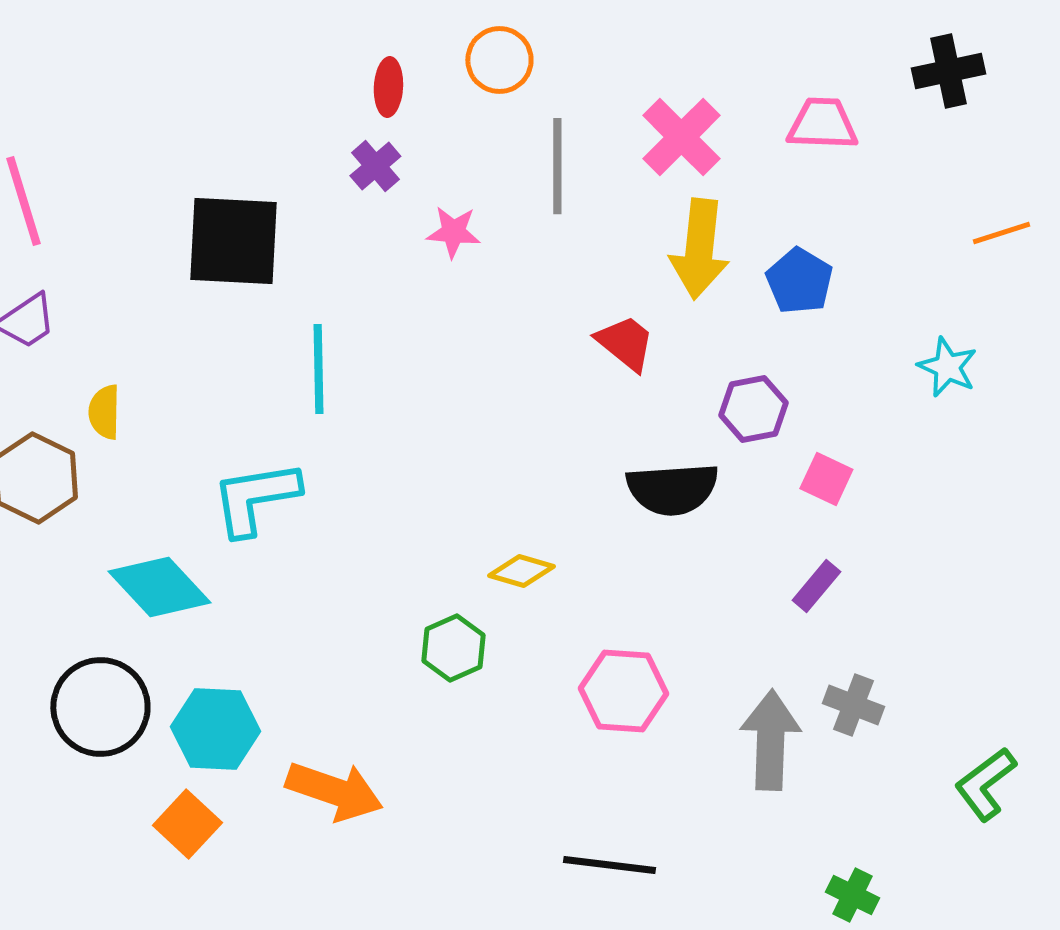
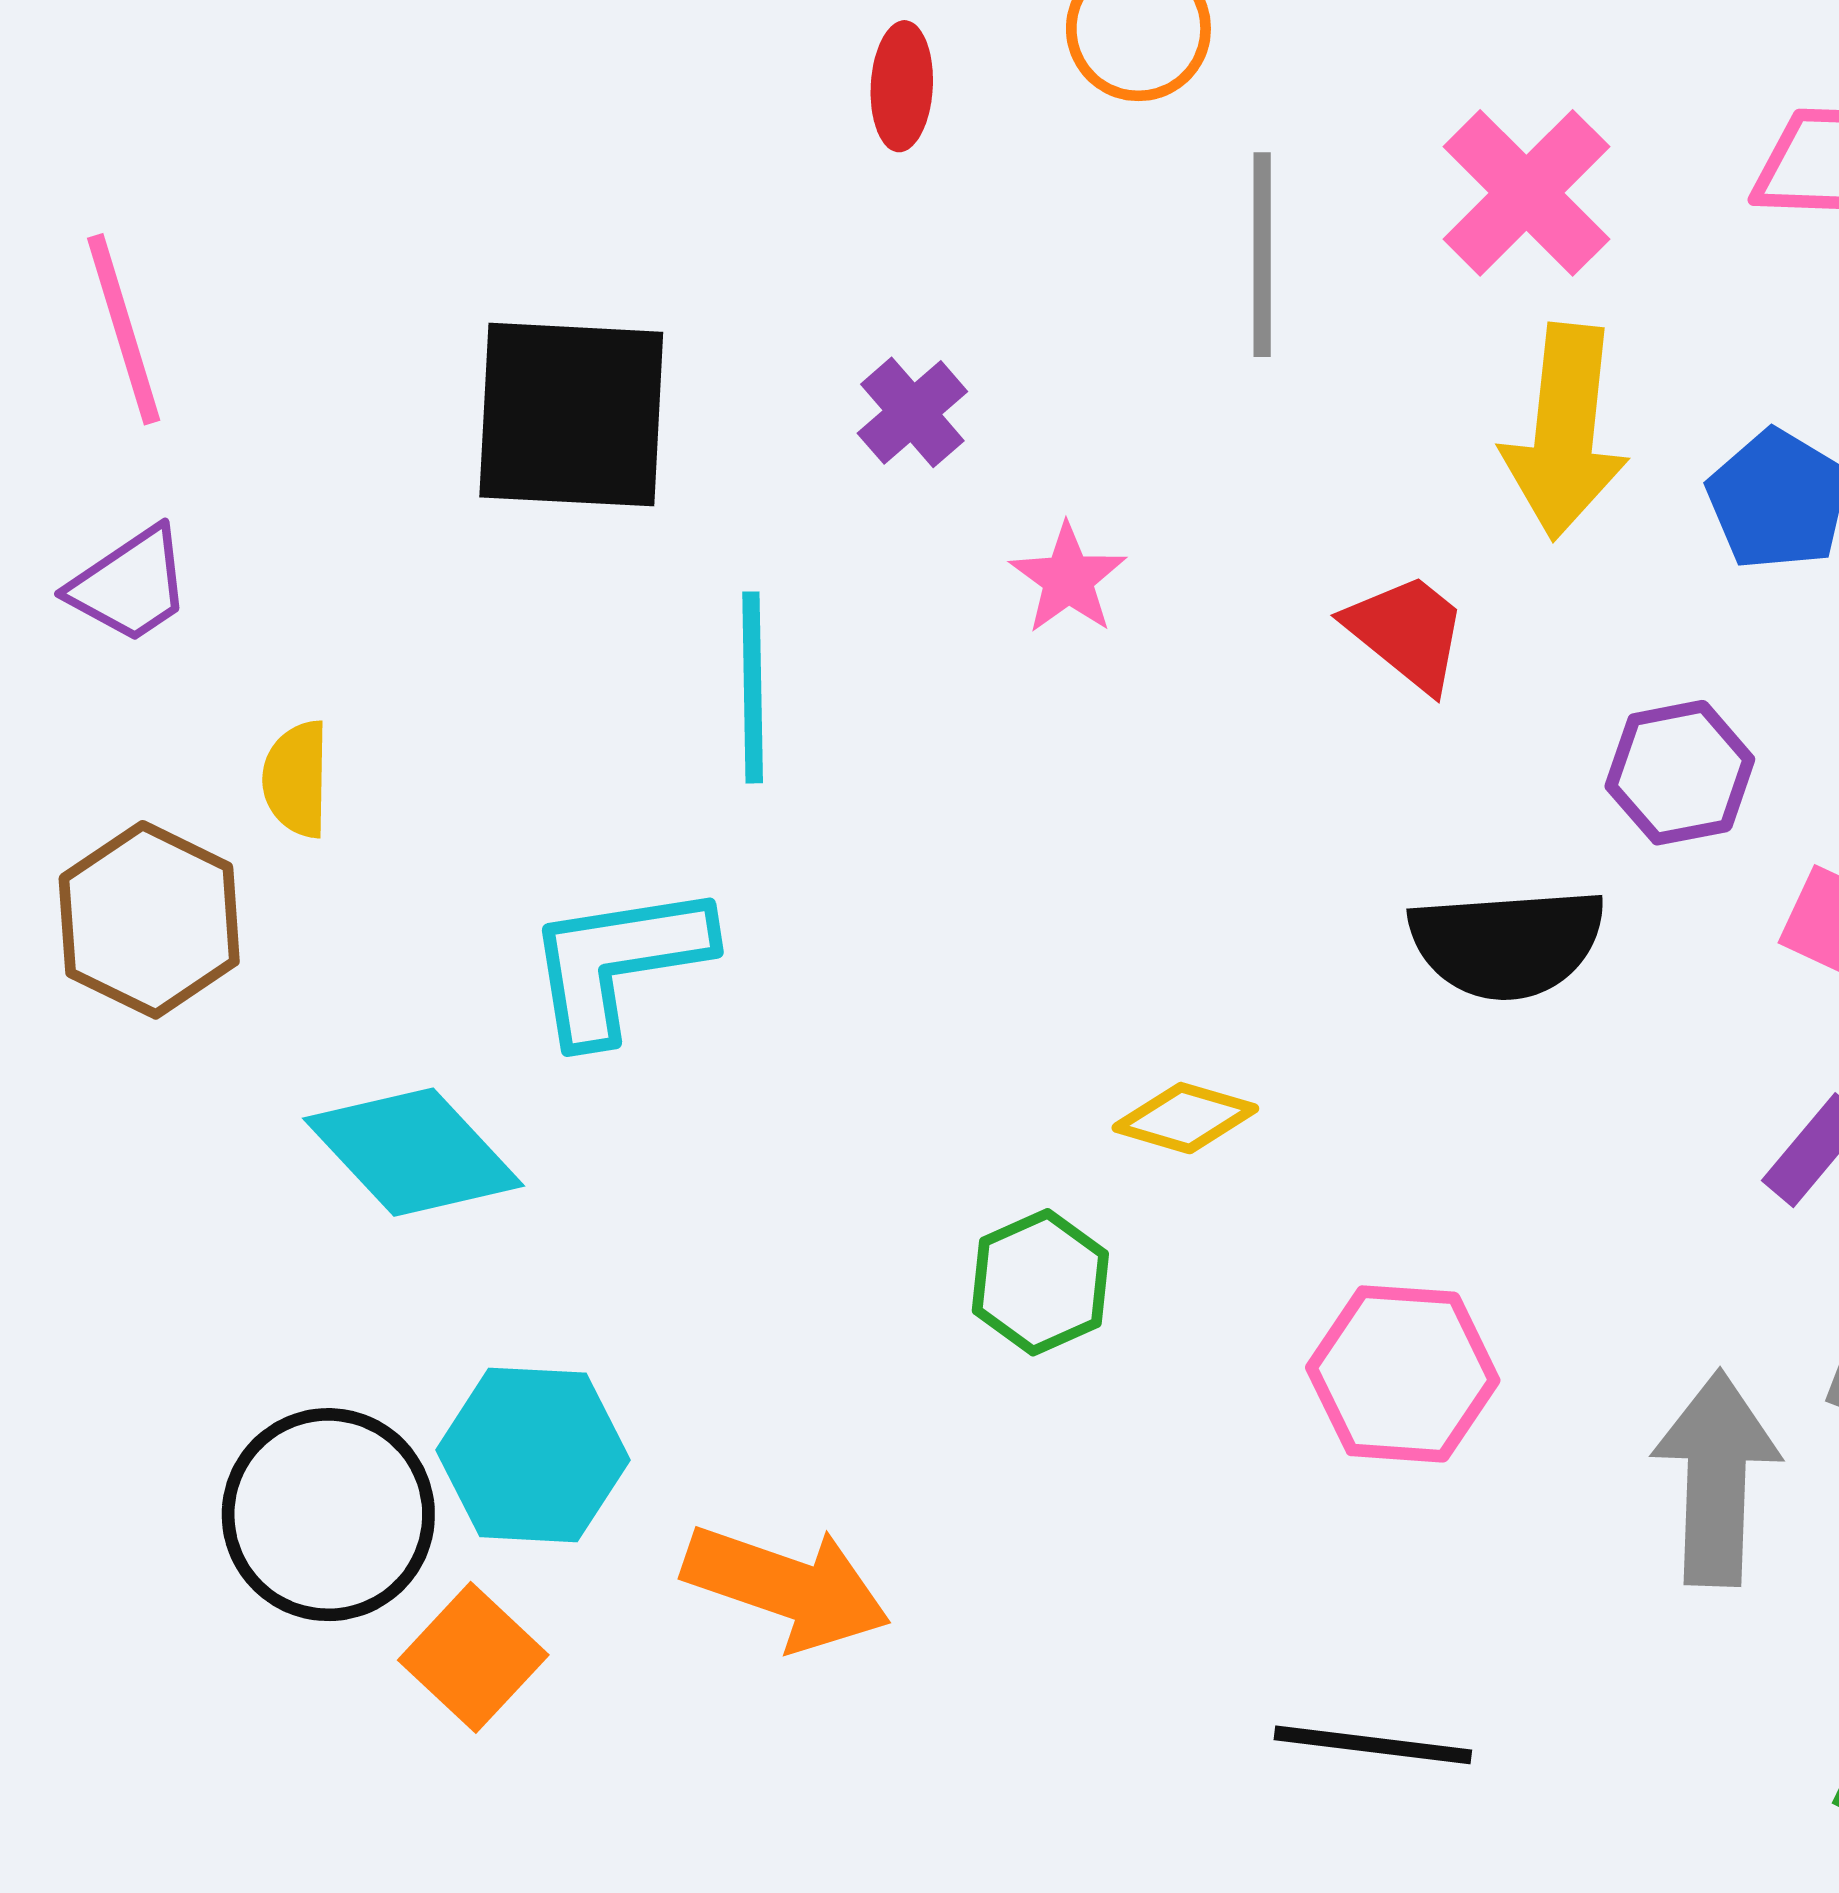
purple cross: (375, 166) -> (912, 412), moved
pink star: (453, 232) -> (1068, 579), moved, turned 30
black circle: (100, 707) -> (328, 1515), moved

